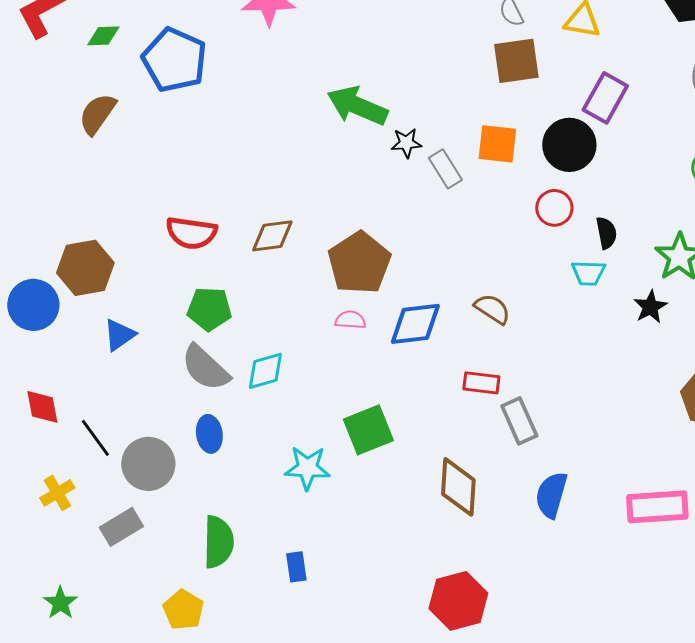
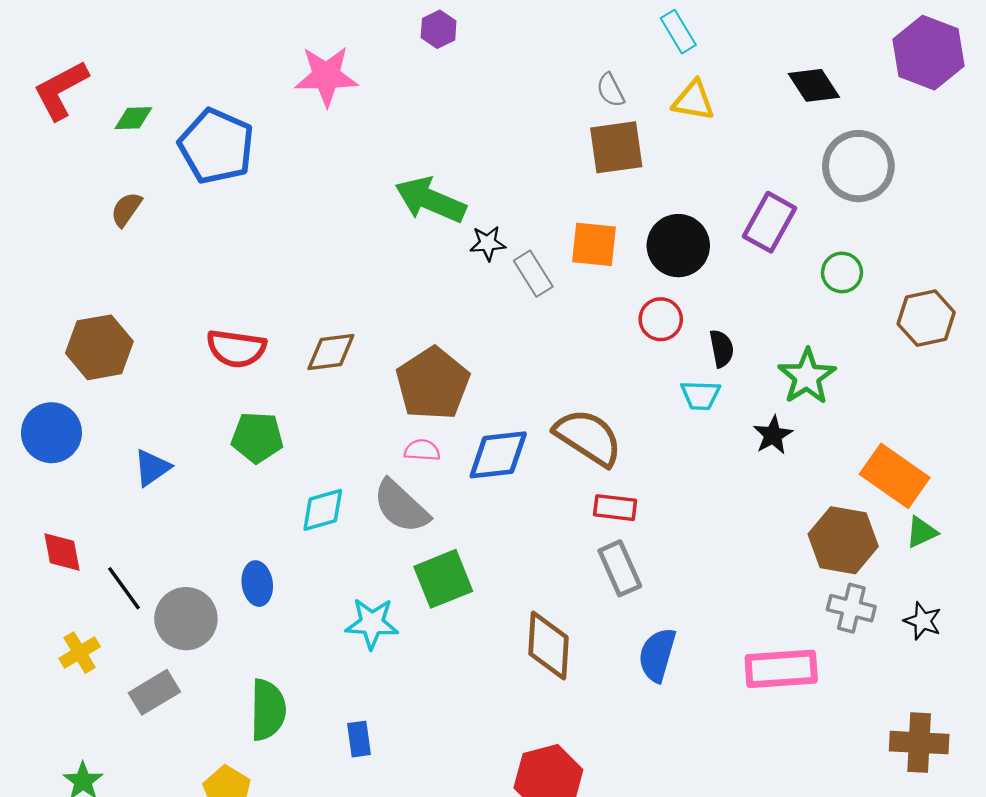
purple rectangle: (605, 98) -> (769, 222), moved
brown semicircle: (97, 114) -> (126, 209), size x0.7
brown hexagon: (85, 268) -> (99, 347), moved
brown semicircle: (492, 309) -> (588, 437), size x1.6
gray semicircle: (205, 368) -> (401, 506), moved
red rectangle: (481, 383) -> (615, 508), moved

